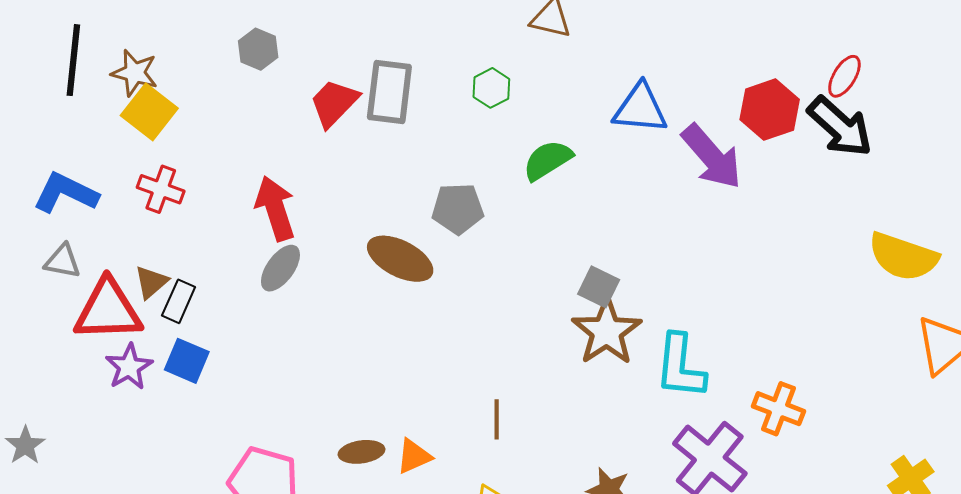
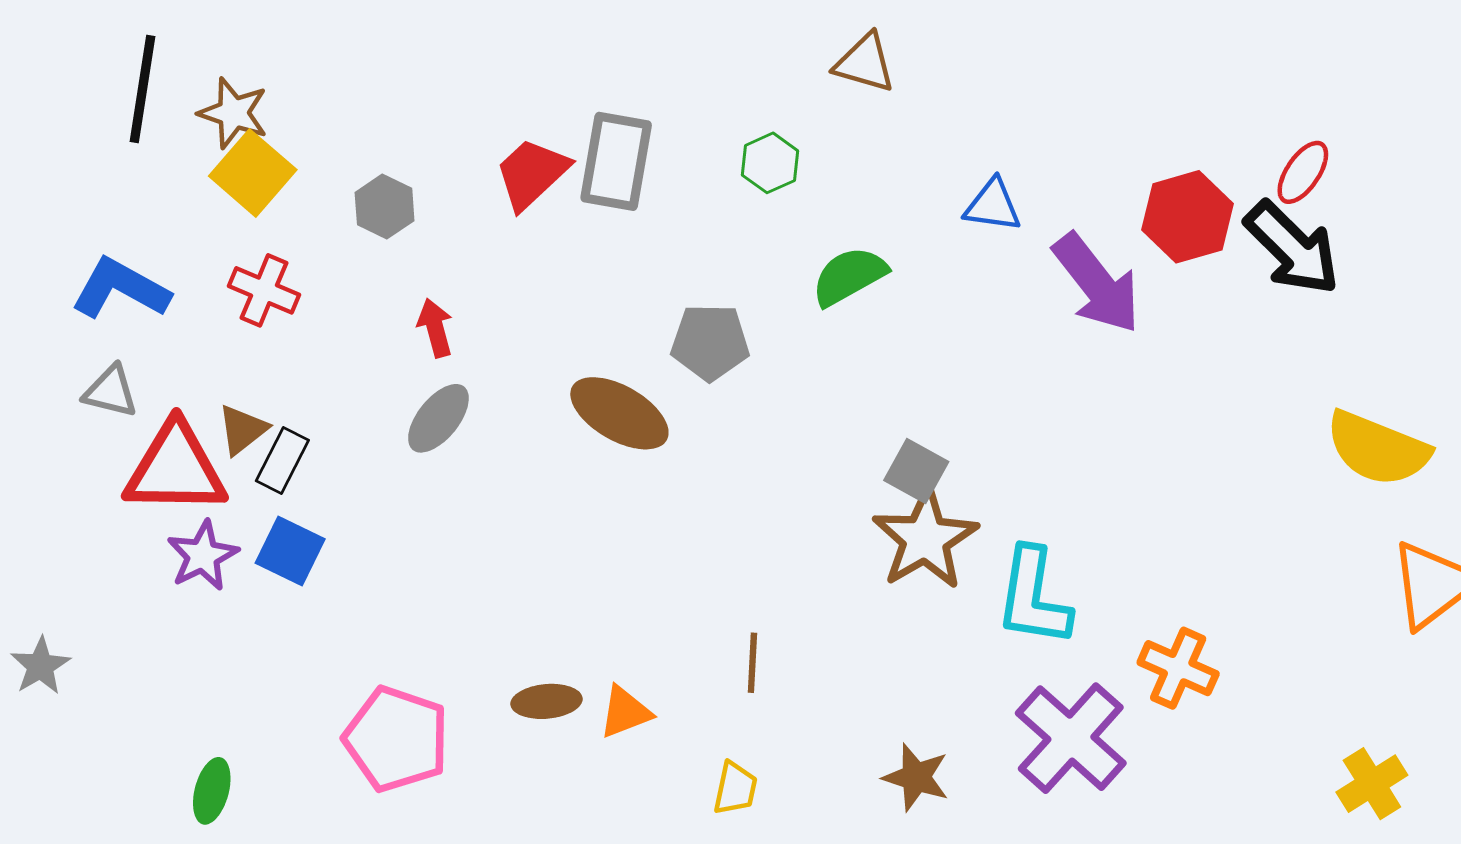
gray hexagon: (258, 49) -> (385, 207), moved
blue triangle: (640, 109) -> (993, 205), size x0.7
red arrow: (275, 208) -> (435, 328), size x0.6

